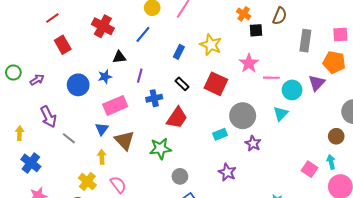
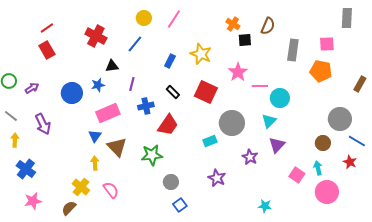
red rectangle: (63, 45) -> (47, 50), moved
purple triangle: (317, 83) -> (277, 145), moved
gray line: (69, 138) -> (11, 116), moved
purple star: (253, 143) -> (250, 157), moved

